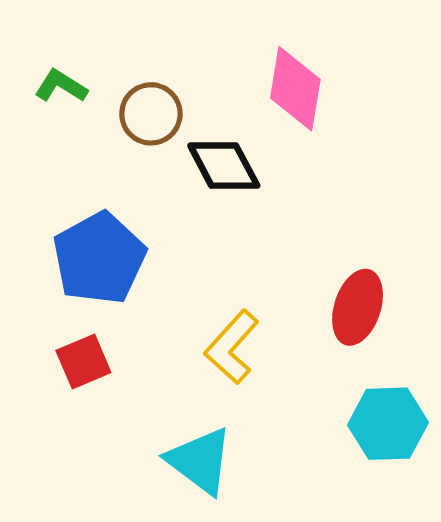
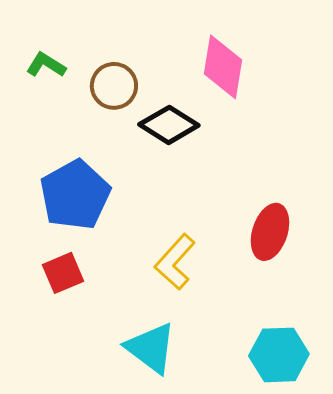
black diamond: (224, 166) -> (169, 125), turned -30
cyan hexagon: (388, 424) -> (279, 355), moved

